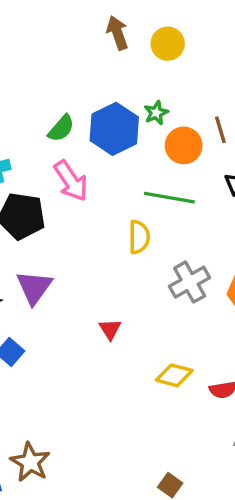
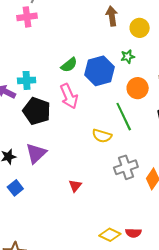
green star: (156, 113) -> (128, 57), moved
green line: (169, 198) -> (124, 117), turned 44
yellow semicircle: (139, 237) -> (102, 136), turned 96
yellow diamond: (174, 375) -> (110, 235), moved

